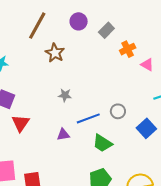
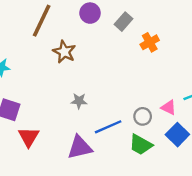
pink triangle: (147, 65) -> (169, 107), moved
purple triangle: (63, 134) -> (80, 147), size x1.6
green trapezoid: (102, 143) -> (141, 145), moved

